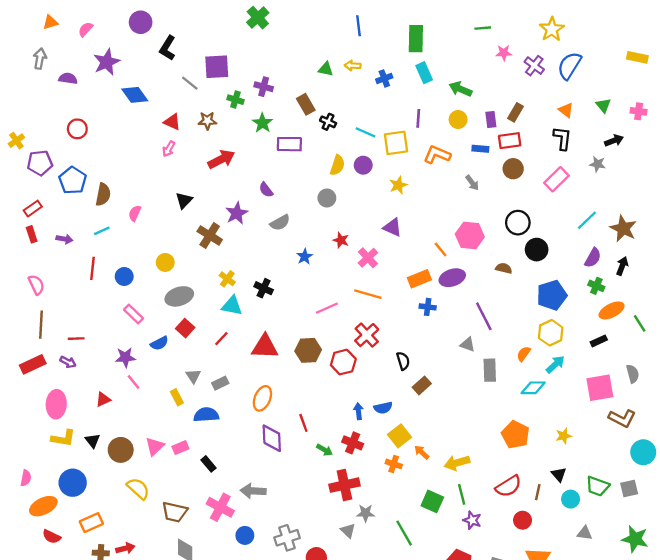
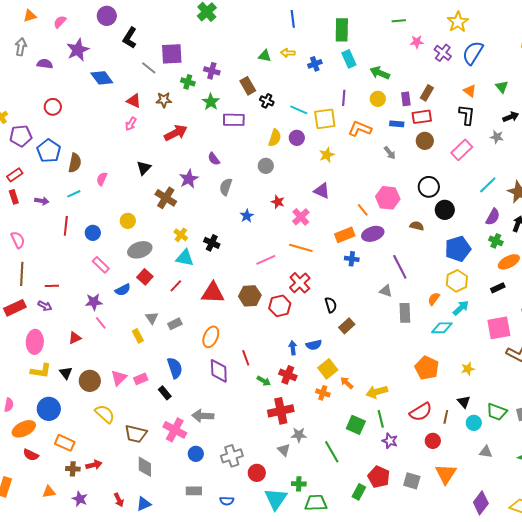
gray semicircle: (280, 223) -> (226, 187), turned 138
blue semicircle: (206, 415) -> (175, 368), moved, turned 75
orange rectangle: (91, 523) -> (65, 443), turned 48

